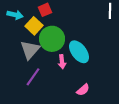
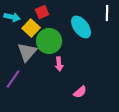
cyan ellipse: (79, 52) -> (81, 27), moved
purple line: (33, 77) -> (13, 79), moved

